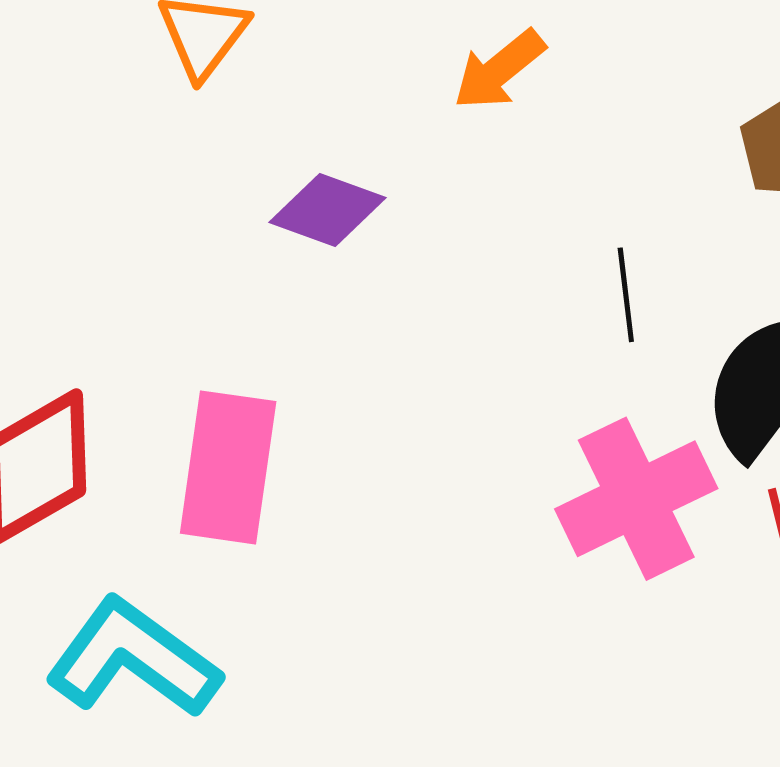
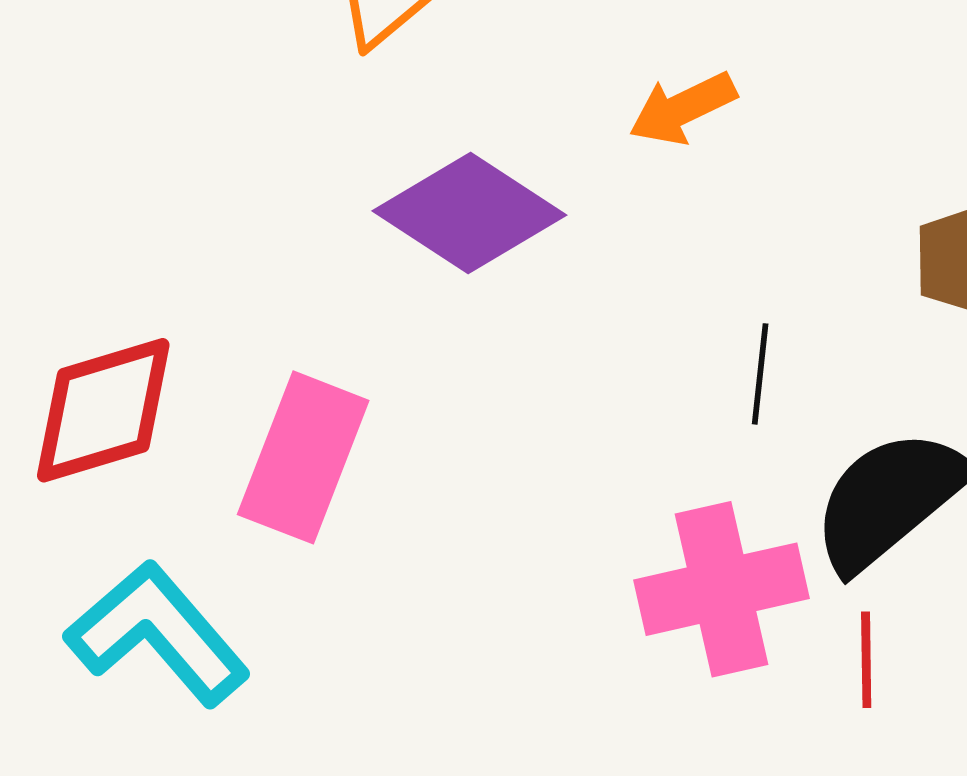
purple diamond: (327, 210) -> (469, 213), size x1.5

